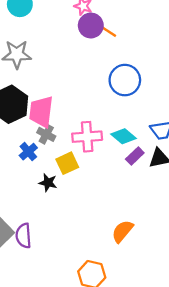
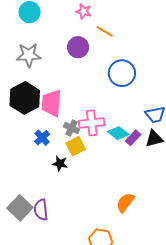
purple circle: (91, 25) -> (78, 47), moved
gray cross: (46, 134) -> (71, 128), moved
cyan diamond: (124, 136) -> (118, 133), moved

